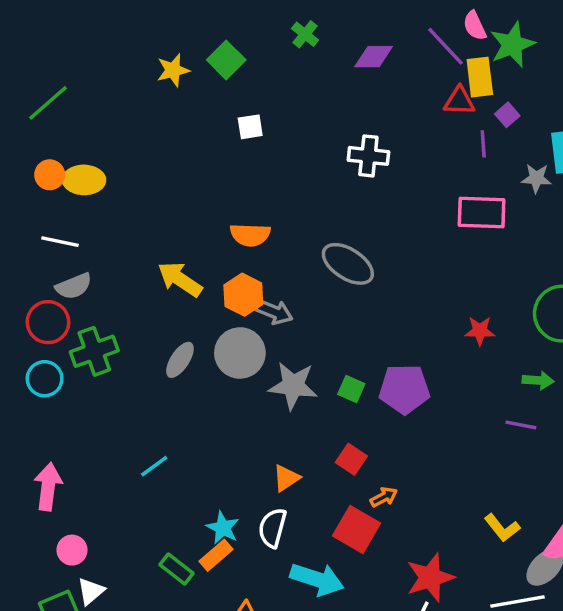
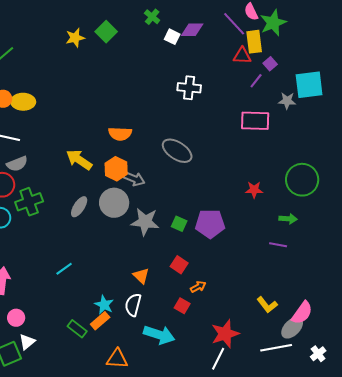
white square: (250, 127) -> (172, 37), moved, turned 35
purple line: (483, 144) -> (256, 81), turned 42
orange triangle: (286, 478) -> (141, 276), turned -42
red square: (356, 530) -> (182, 306), size x0.6

